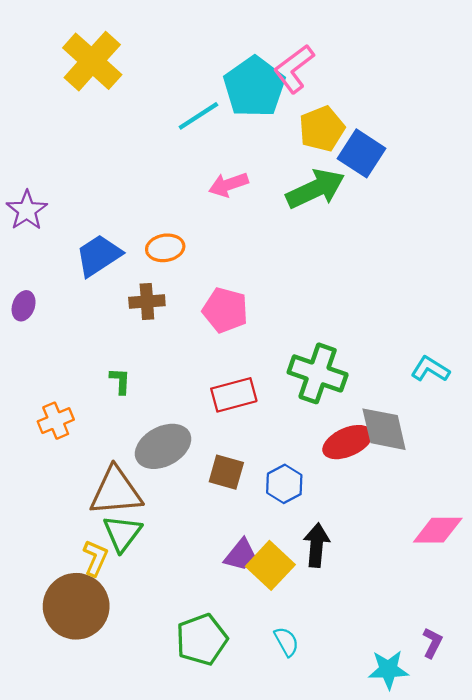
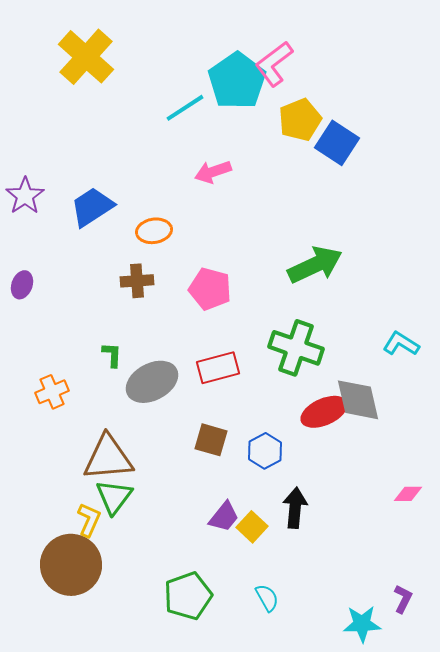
green arrow: (315, 189) -> (315, 265), moved
blue trapezoid: (99, 255) -> (92, 207), moved
gray ellipse: (163, 446) -> (152, 382), moved
pink diamond: (438, 530) -> (408, 494), size x0.6
yellow square: (270, 565) -> (252, 527), size x0.7

